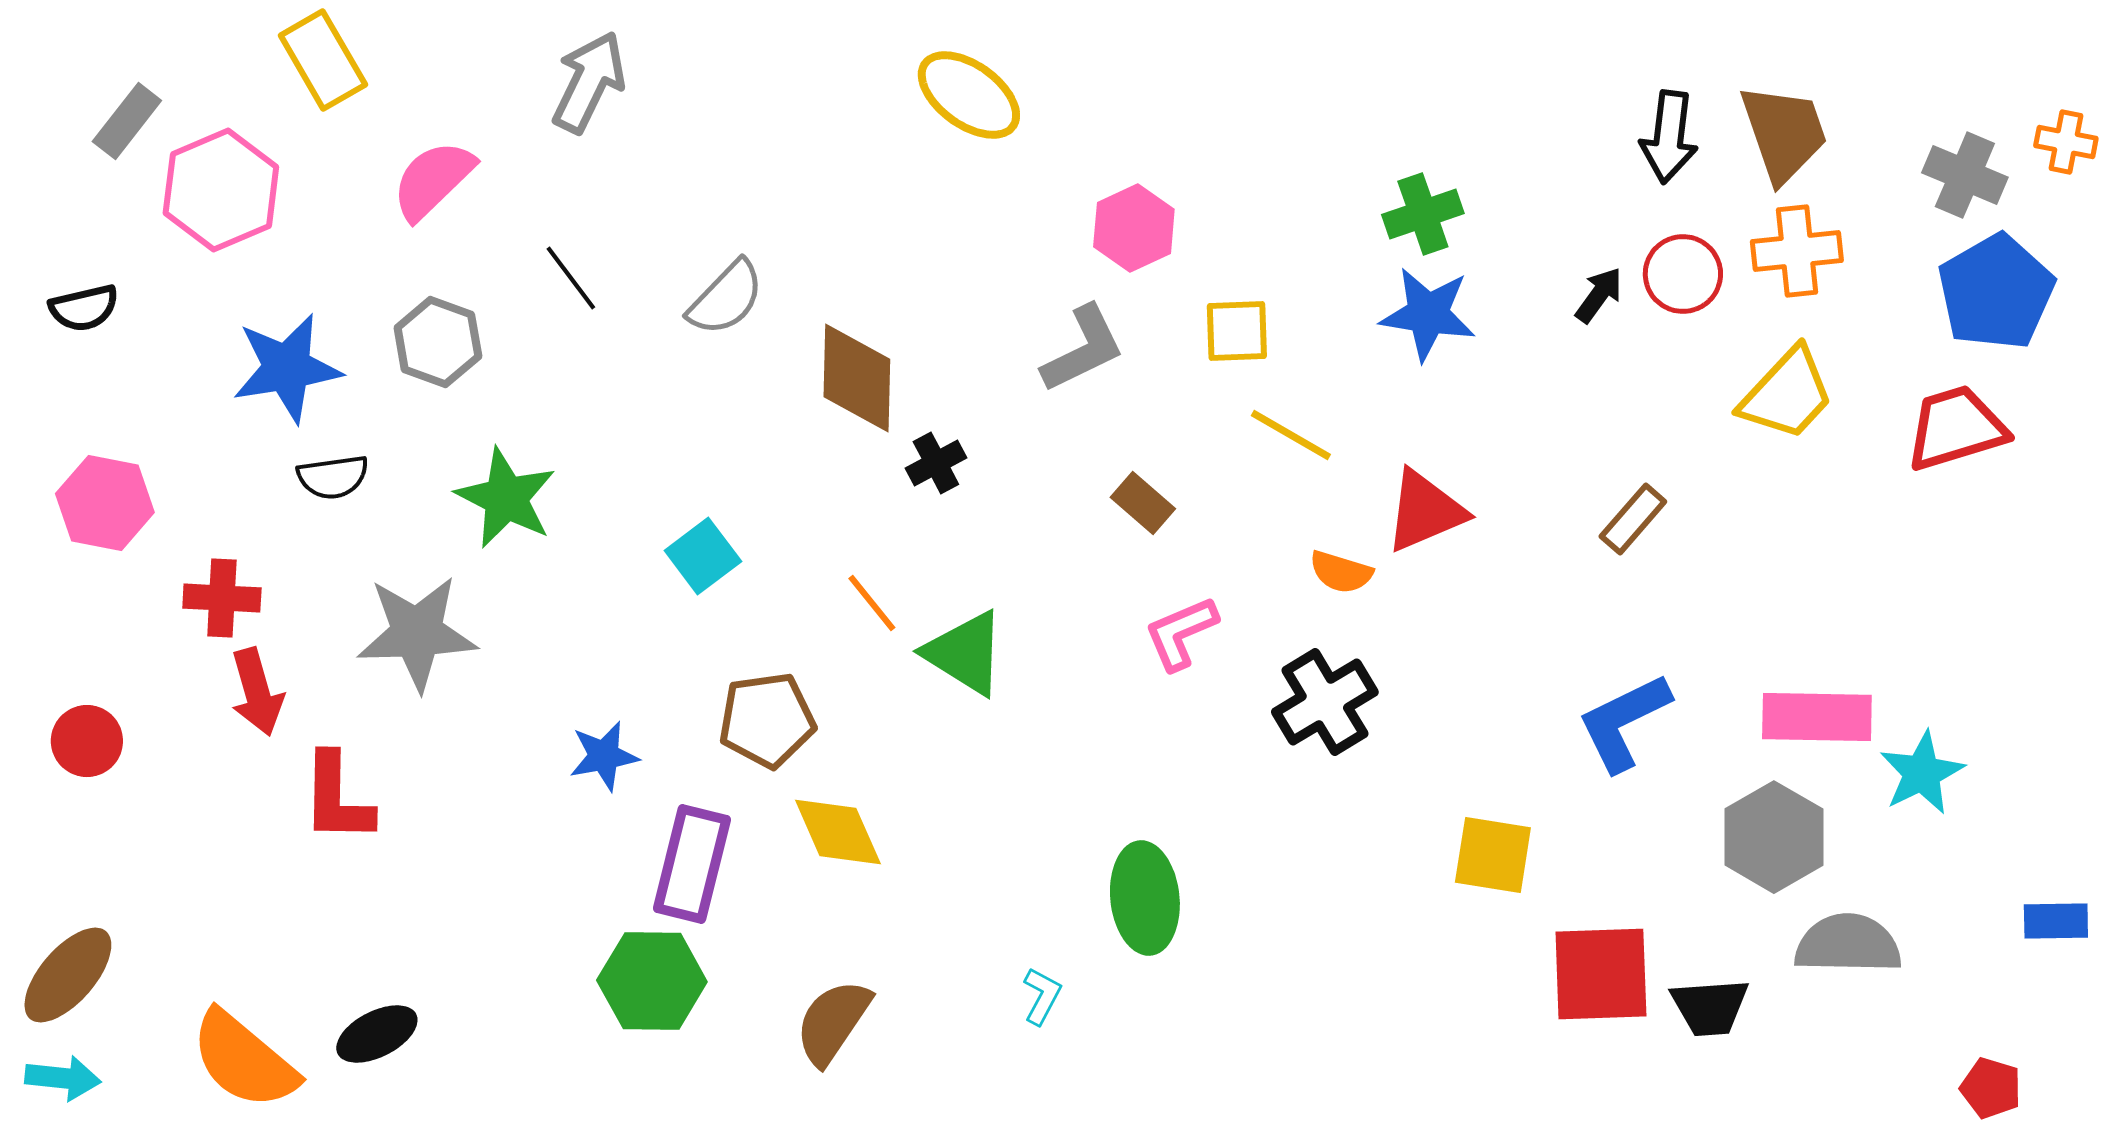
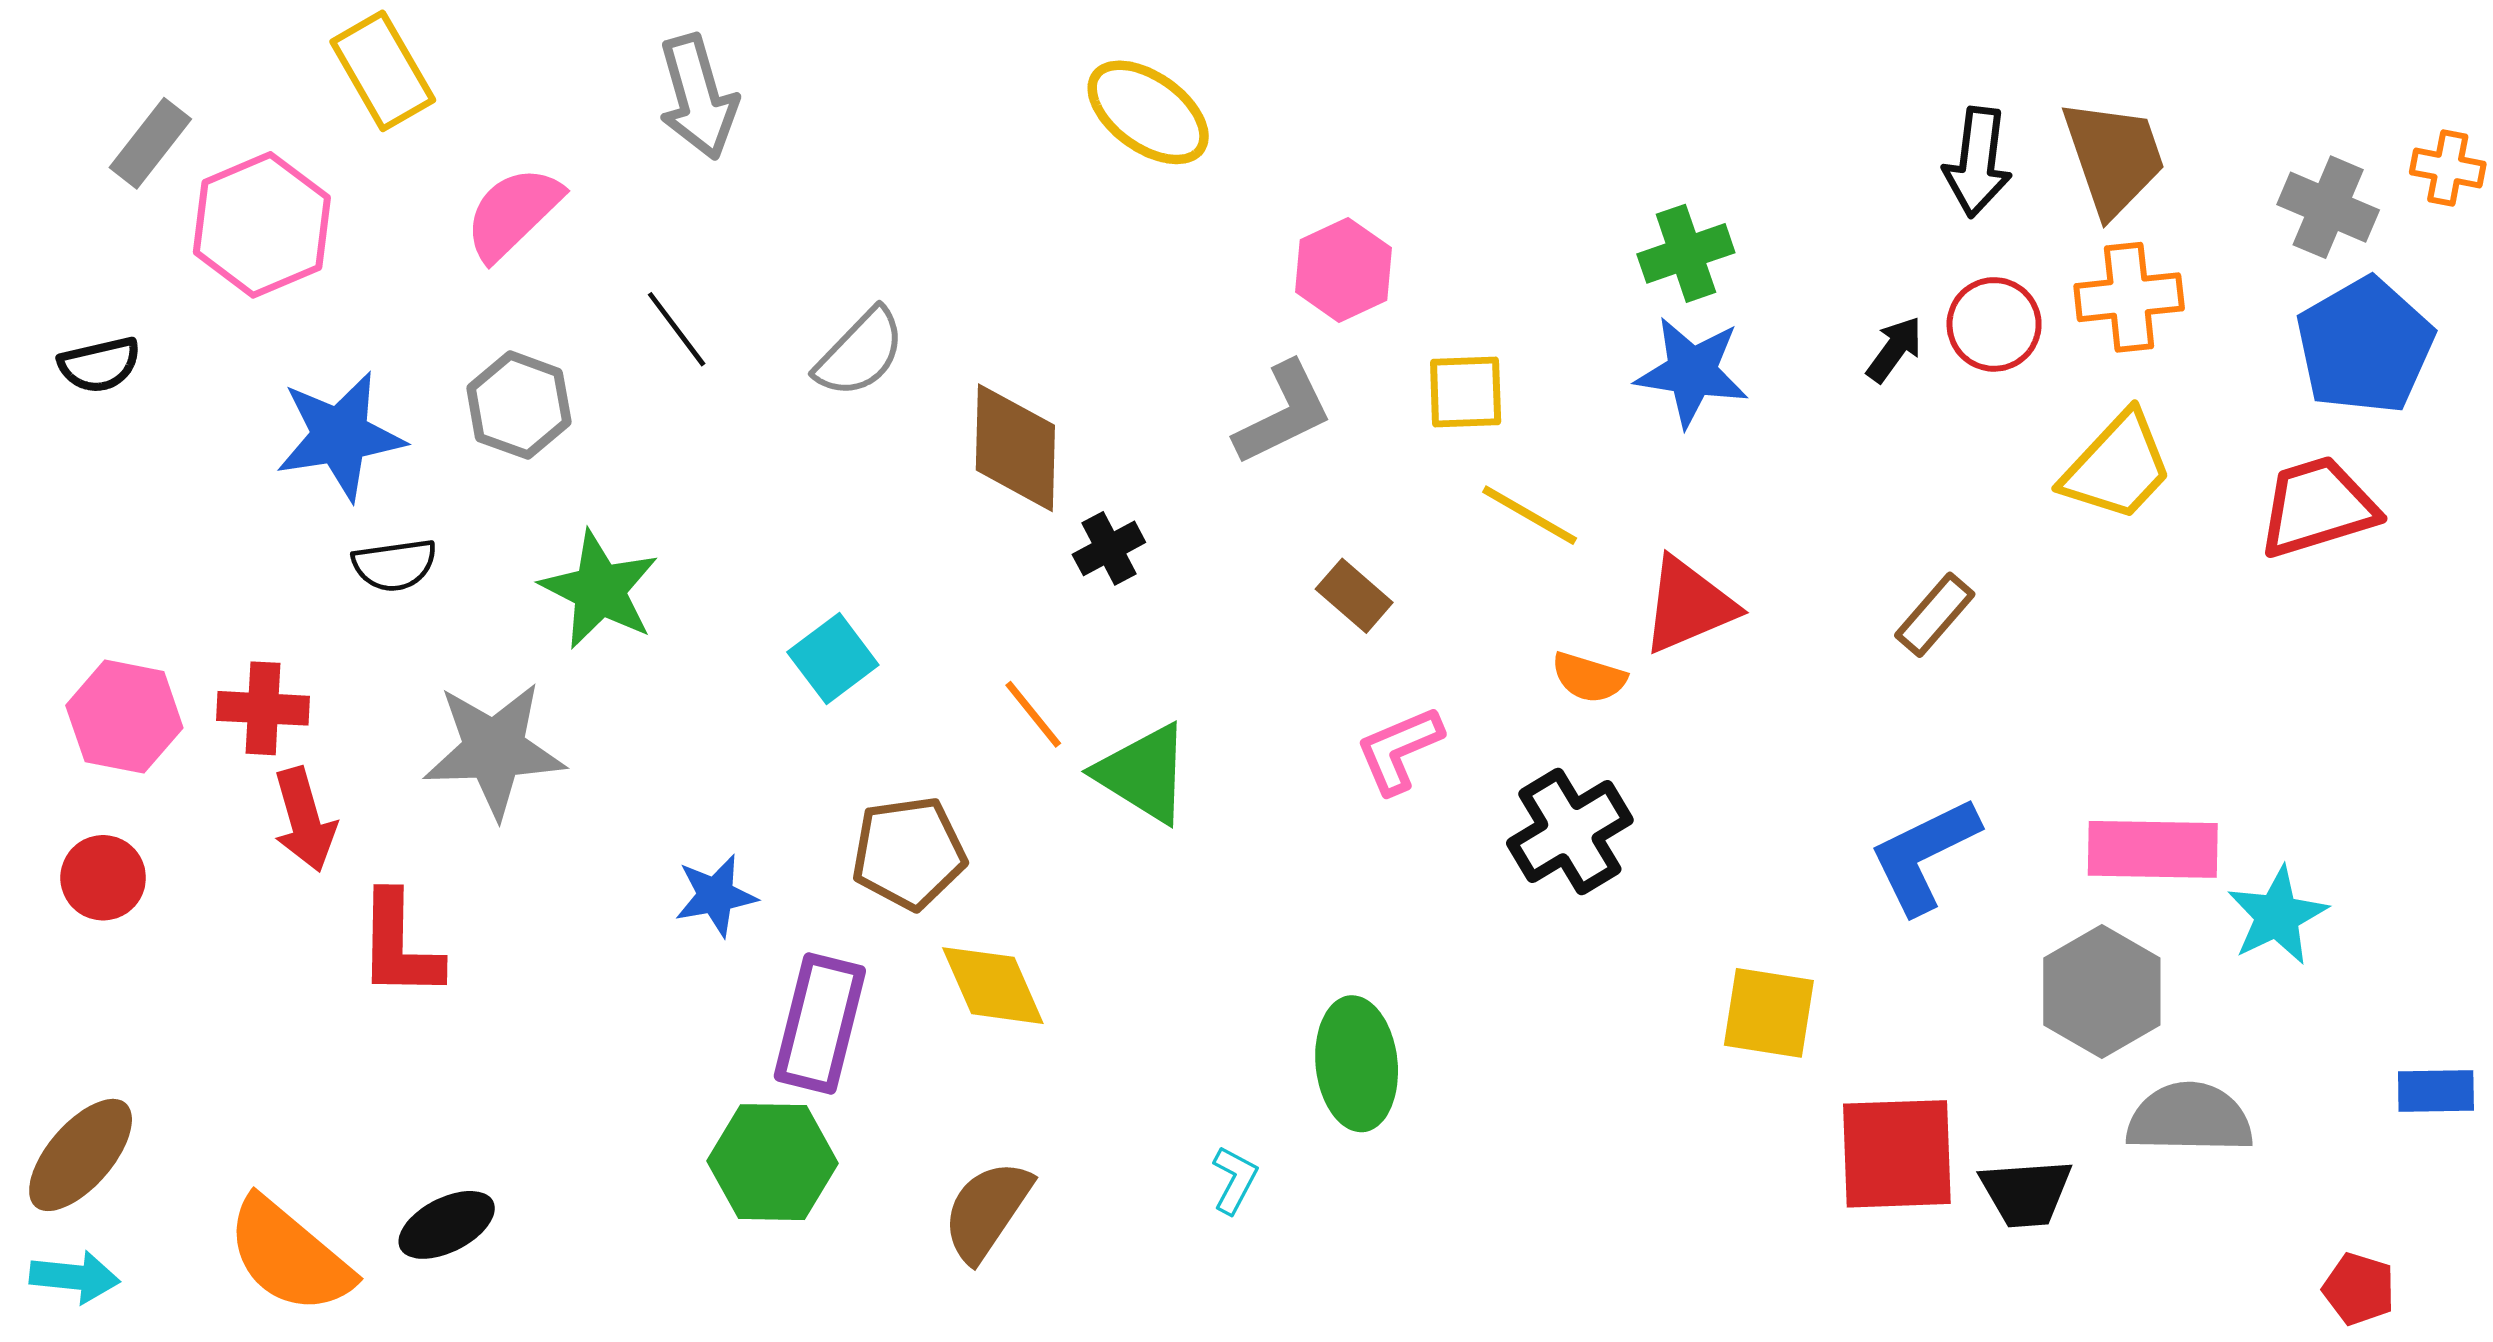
gray arrow: (589, 82) -> (698, 97), turned 138
pink hexagon: (105, 503) -> (124, 717), moved

